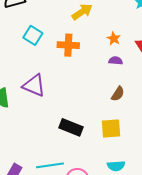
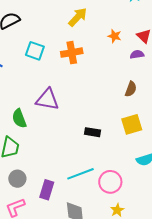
purple semicircle: (116, 61) -> (137, 54), moved
black rectangle: (71, 127) -> (93, 132), size x0.7

